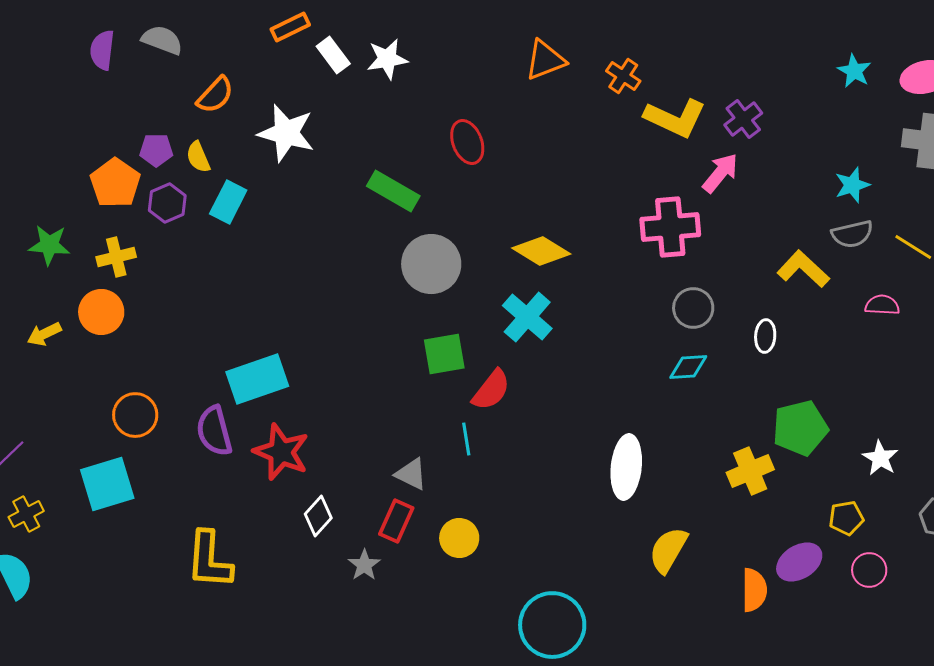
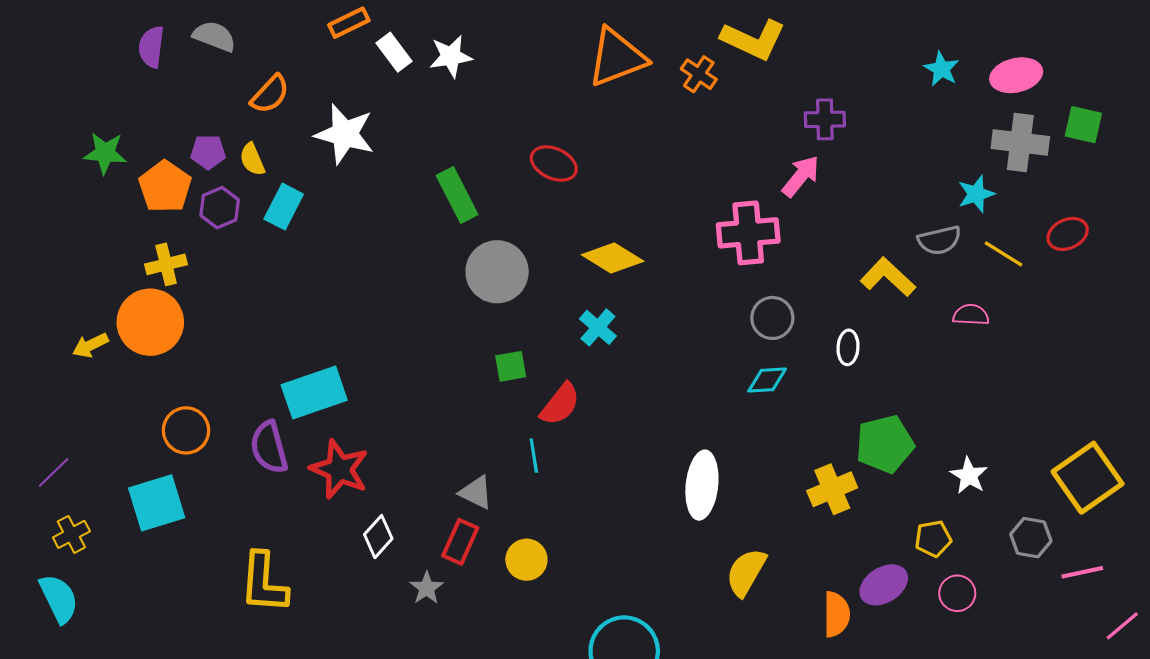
orange triangle: (545, 60) -> (617, 57), size x1.4
yellow L-shape: (675, 118) -> (753, 40), moved
purple cross: (743, 119) -> (825, 119), turned 36
red ellipse: (467, 142) -> (554, 164), moved, turned -45
cyan star: (852, 185) -> (976, 194), moved
green rectangle: (393, 191) -> (457, 195), turned 33
green star: (49, 245) -> (105, 153), moved
orange circle: (101, 312) -> (150, 322), size x1.4
cyan cross: (527, 317) -> (598, 327), size x0.7
green square: (444, 354) -> (511, 366), size x0.7

